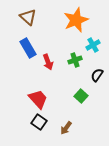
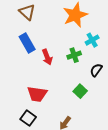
red trapezoid: (38, 99) -> (37, 94), turned 140
black square: (39, 122) -> (28, 118), moved

